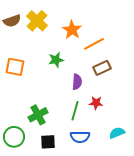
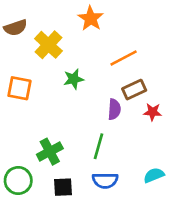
yellow cross: (37, 21) -> (48, 45), moved
orange star: (72, 30) -> (91, 18), moved
purple semicircle: (77, 82) -> (114, 109), moved
red star: (96, 103) -> (153, 112), moved

